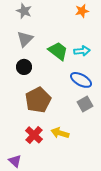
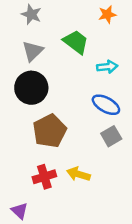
green trapezoid: (58, 51) -> (76, 42), moved
black circle: (24, 67) -> (31, 88), size x1.6
red cross: (34, 135) -> (44, 177), turned 30

